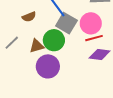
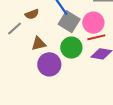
green circle: (54, 40) -> (71, 48), moved
gray line: (12, 43) -> (15, 29), moved

